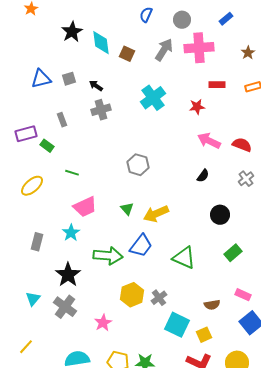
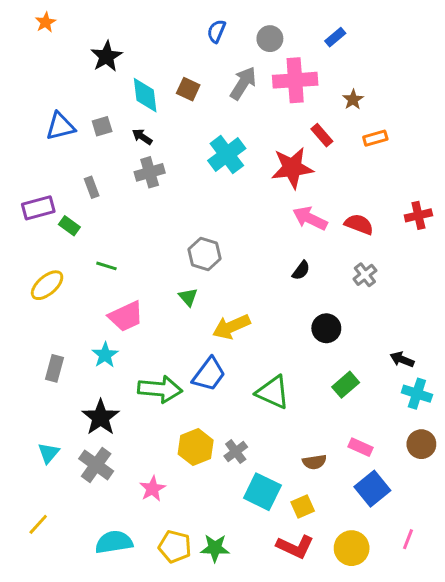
cyan diamond: (101, 43) -> (145, 95), moved
brown star: (248, 53) -> (353, 100), moved
red rectangle: (217, 85) -> (322, 135), turned 49
red star: (197, 107) -> (292, 168), size x1.8
green triangle: (127, 209) -> (188, 297), moved

